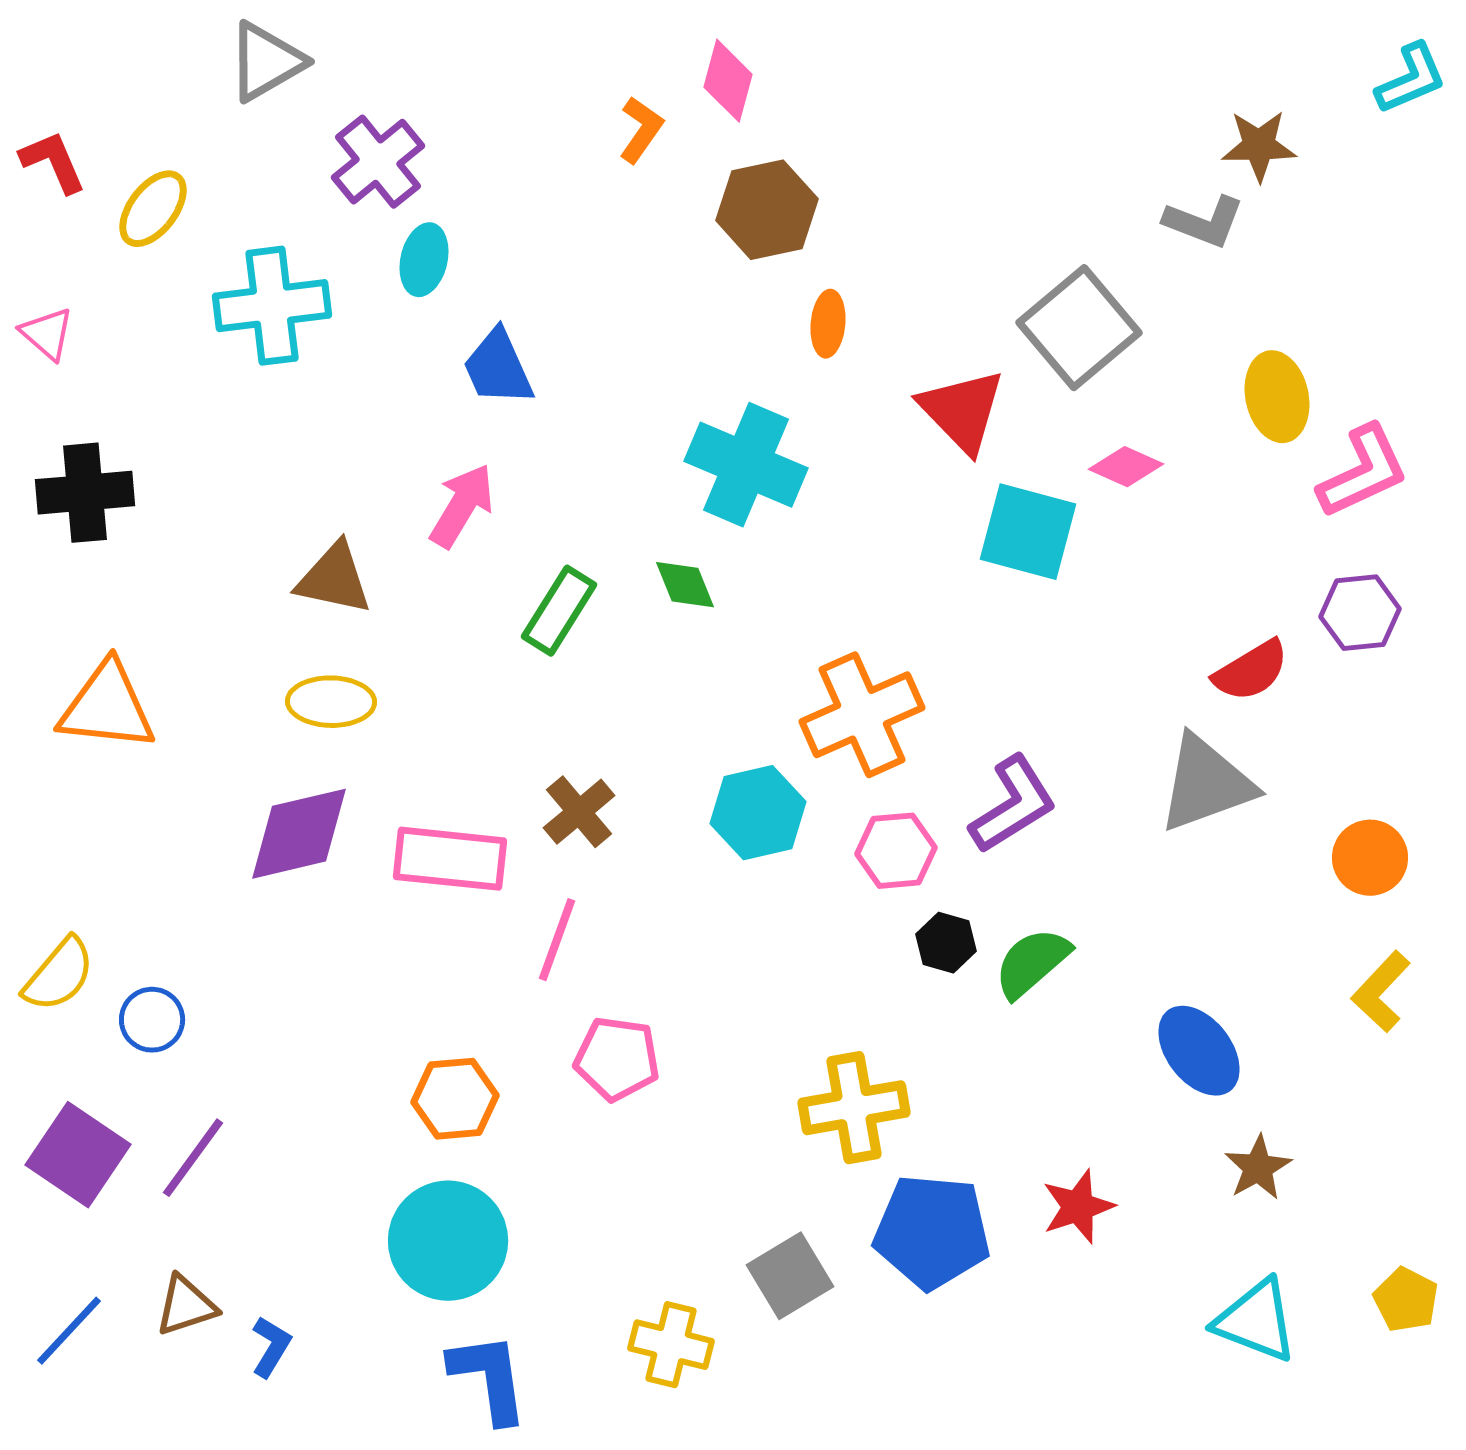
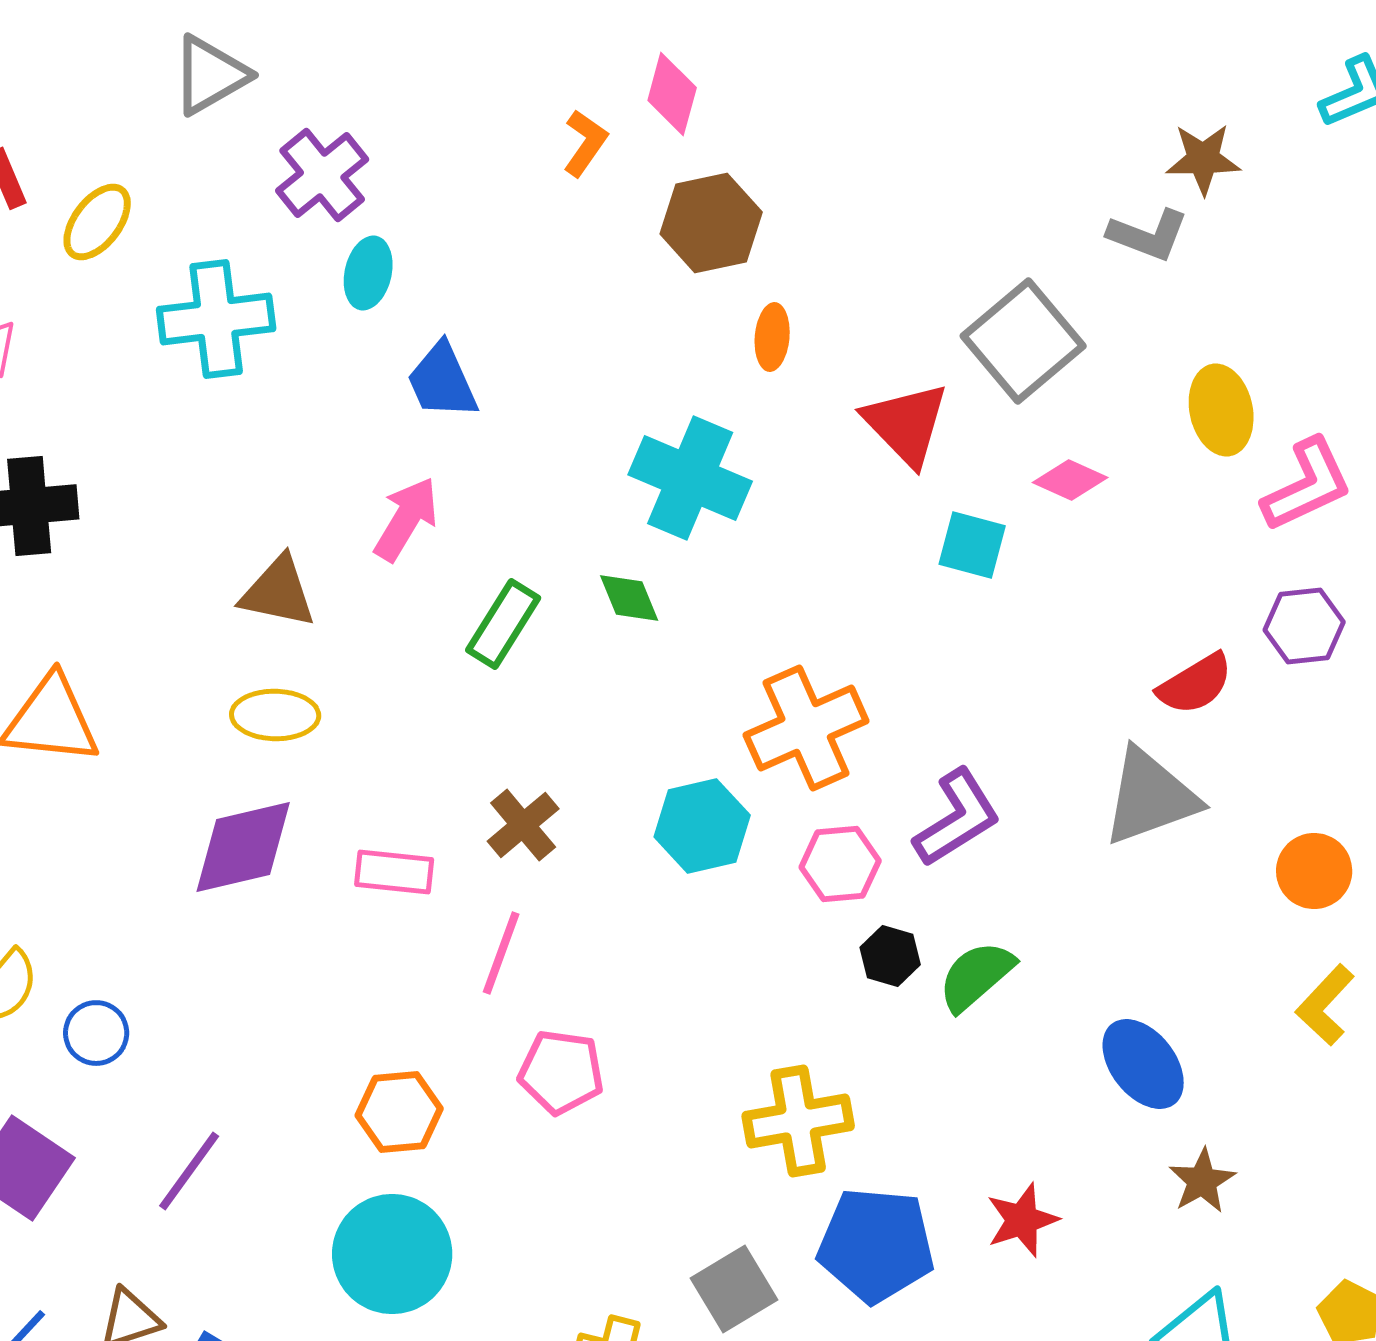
cyan square: (1028, 532) -> (972, 545), size x0.7
pink rectangle: (450, 859) -> (394, 872), size x0.7
purple line: (193, 1158) -> (189, 1171), moved

